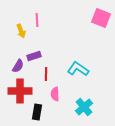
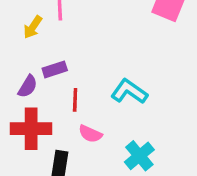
yellow arrow: (21, 31) -> (33, 27), turned 56
pink semicircle: (55, 94) -> (90, 134), turned -64

